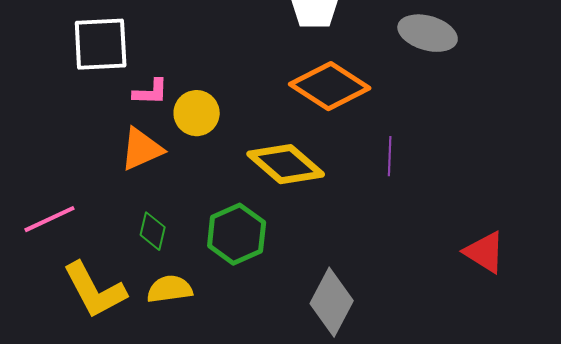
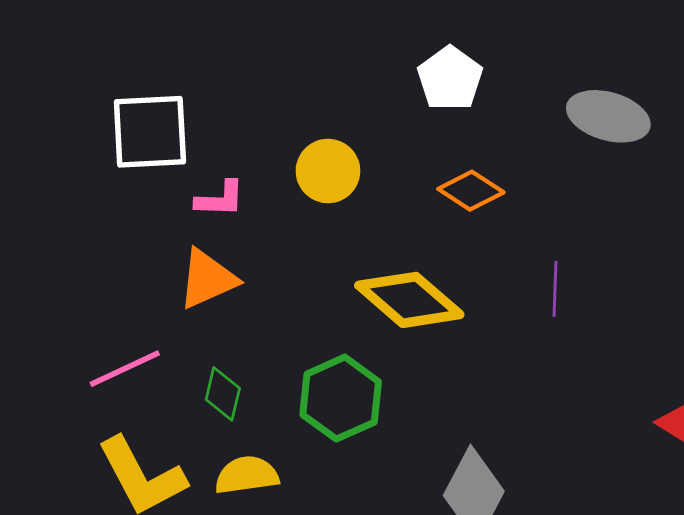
orange diamond: (330, 86) -> (471, 191), size x0.6
yellow circle: (197, 113) -> (328, 171), moved
pink line: (50, 219) -> (125, 369), moved

